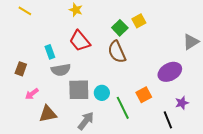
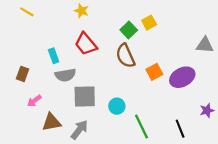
gray triangle: (191, 42) -> (205, 45), turned 36
cyan circle: (102, 93) -> (117, 106), moved
orange square: (144, 95) -> (154, 72), moved
purple star: (182, 103) -> (207, 110), moved
green line: (123, 108) -> (142, 127), moved
gray arrow: (86, 121) -> (79, 130), moved

